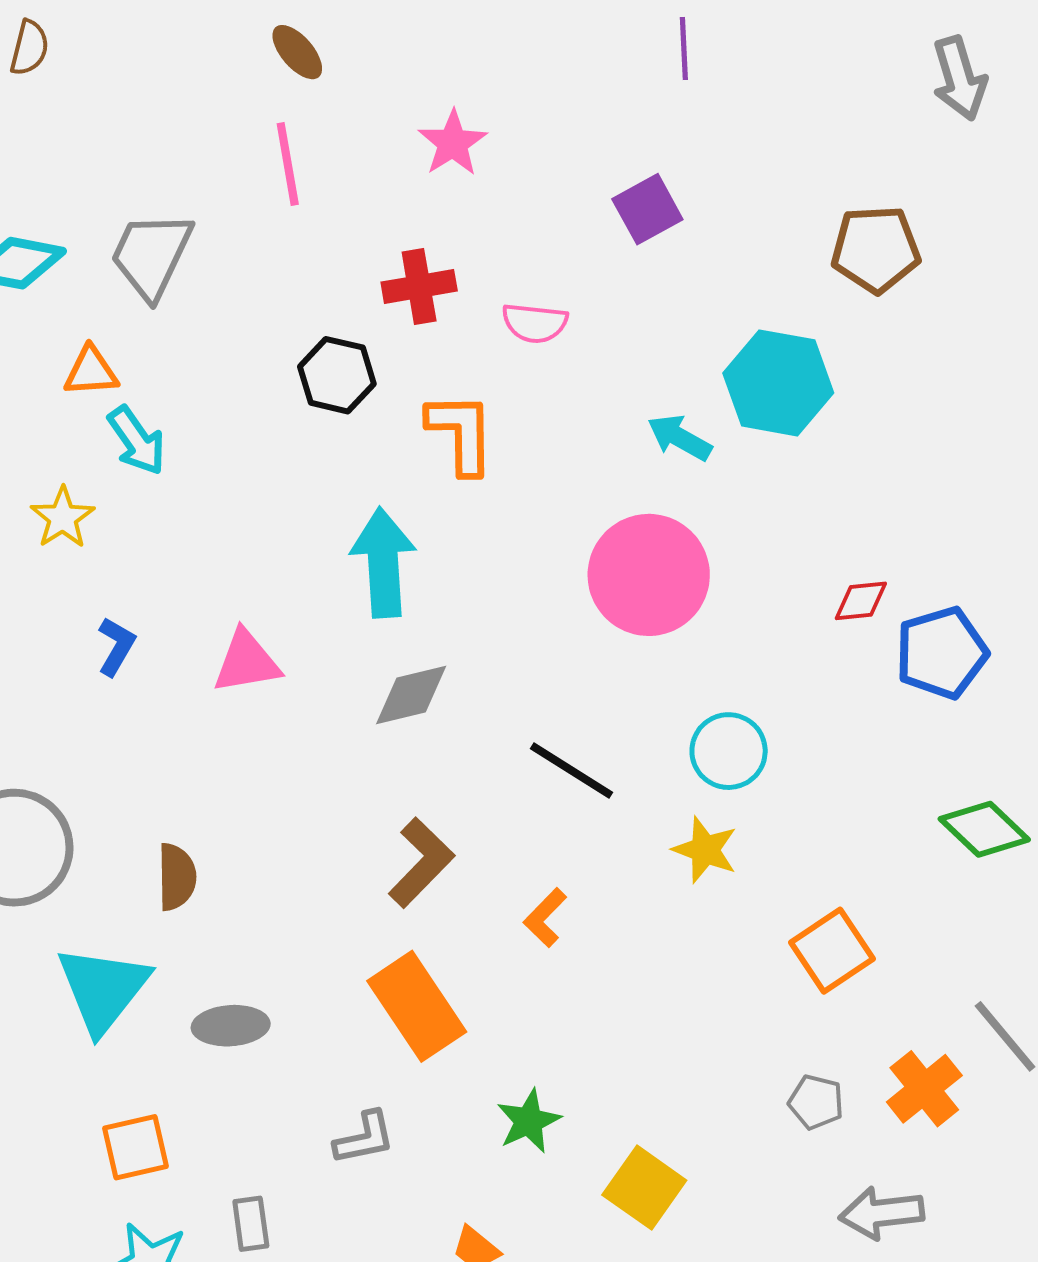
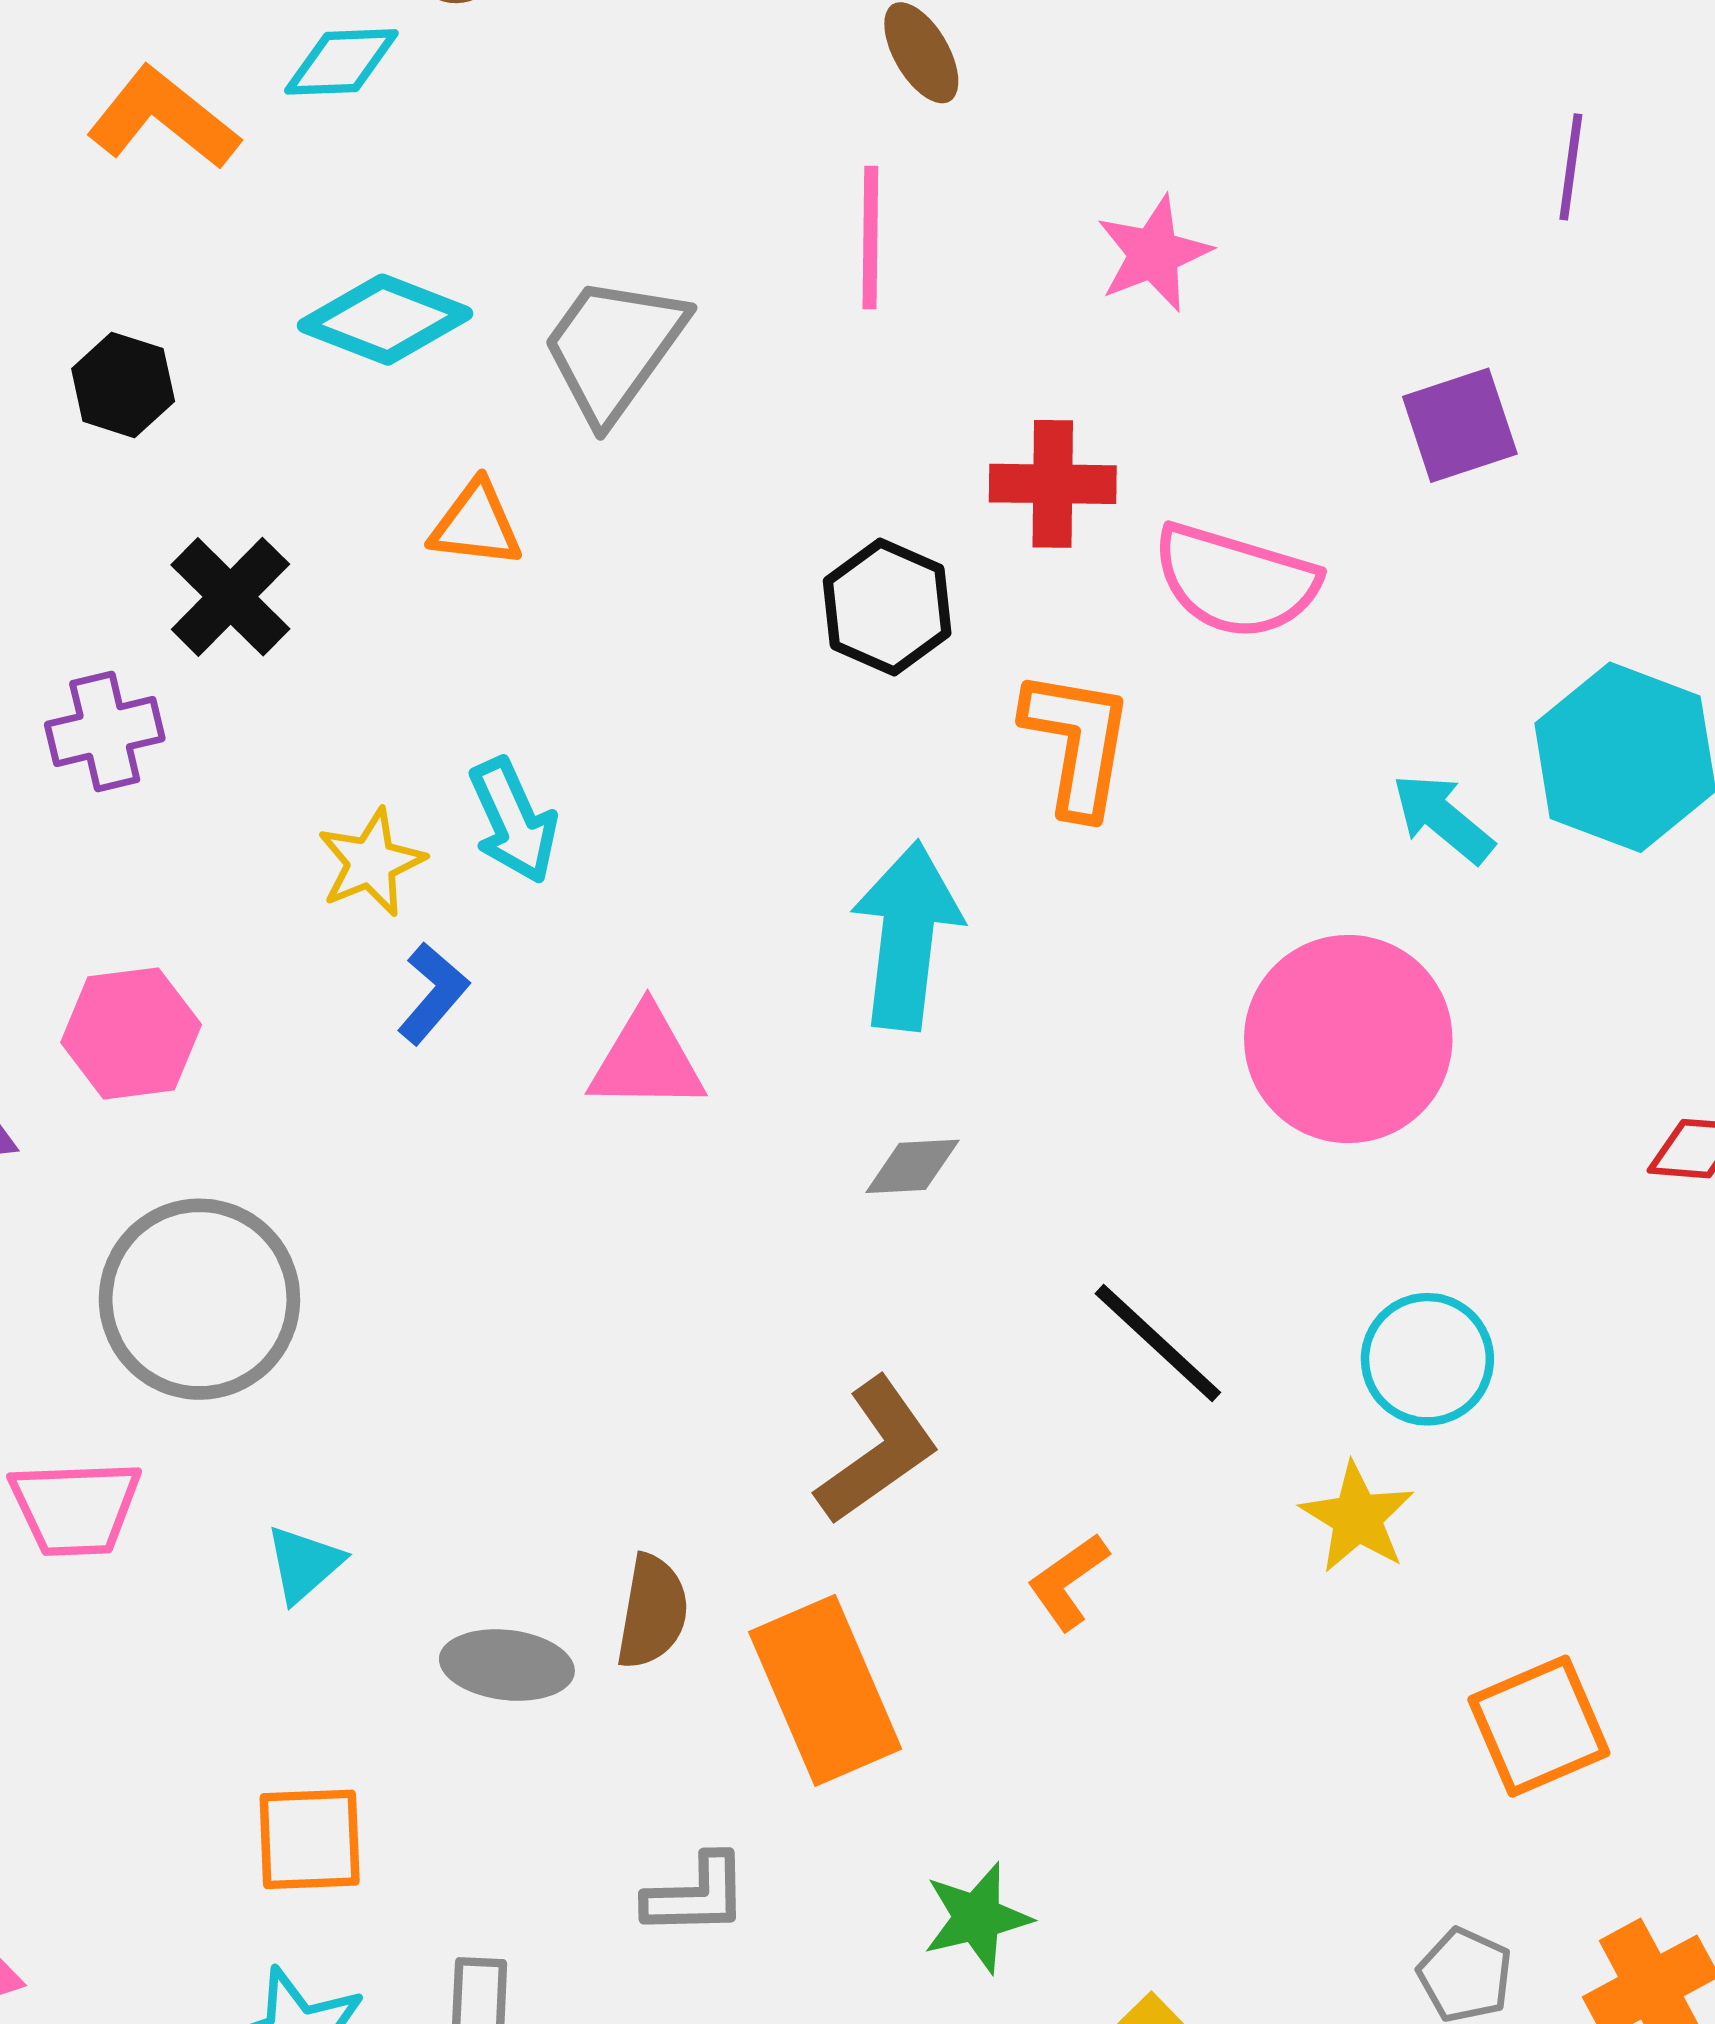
pink semicircle: (535, 323) -> (1235, 581), size x1.5
cyan arrow: (137, 441) -> (513, 821), moved
yellow star: (63, 518) -> (371, 862), moved
gray diamond: (411, 695) -> (912, 1166), size x0.7
brown semicircle: (177, 877) -> (652, 1612), moved
cyan triangle: (103, 989) -> (304, 1564), size x0.5

